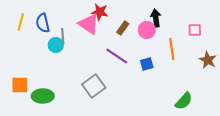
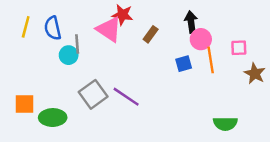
pink circle: (147, 30) -> (201, 39), moved
pink square: (195, 30) -> (239, 48), moved
purple line: (117, 56) -> (126, 97), moved
blue square: (147, 64) -> (184, 64), moved
gray square: (94, 86) -> (93, 94), moved
green semicircle: (184, 101) -> (225, 124), turned 48

